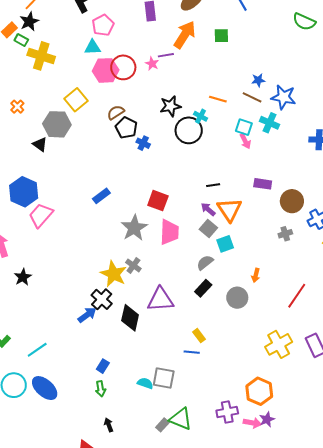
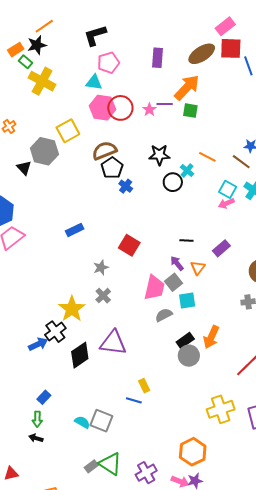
green square: (221, 36) -> (190, 111), moved
brown semicircle: (116, 112) -> (104, 151), size x1.4
black circle: (189, 130) -> (173, 182), size x0.7
pink arrow: (245, 141) -> (226, 203), turned 84
purple rectangle: (263, 184) -> (221, 248), moved, turned -60
orange triangle: (229, 210) -> (198, 268), size x0.6
gray star: (134, 228) -> (101, 268), size x0.6
pink trapezoid: (169, 232) -> (154, 288), moved
gray cross: (133, 266) -> (103, 296), moved
orange arrow: (256, 275) -> (211, 337), size x1.6
black rectangle: (203, 288) -> (185, 340), moved
black diamond: (130, 318) -> (80, 355), turned 32
purple cross: (227, 412) -> (146, 473), moved, turned -30
black arrow: (109, 425) -> (36, 438), moved, turned -64

